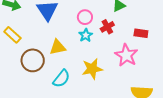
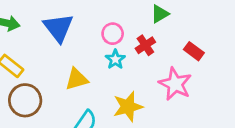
red rectangle: (141, 33) -> (194, 51), turned 32
brown circle: (33, 60) -> (25, 100), moved

